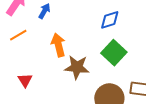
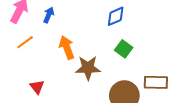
green square: (114, 53) -> (124, 49), size x0.7

